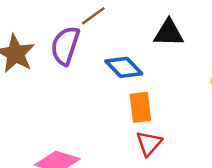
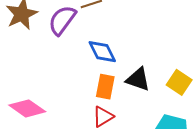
black triangle: (169, 33) -> (138, 79), moved

